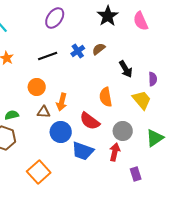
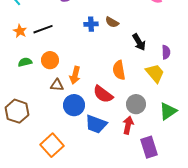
brown semicircle: (99, 49) -> (112, 22), turned -112
blue cross: (78, 51) -> (91, 24), turned 32
black line: (48, 56) -> (43, 29), moved
green semicircle: (12, 115) -> (25, 62), moved
purple rectangle: (136, 174) -> (149, 147), size x1.5

